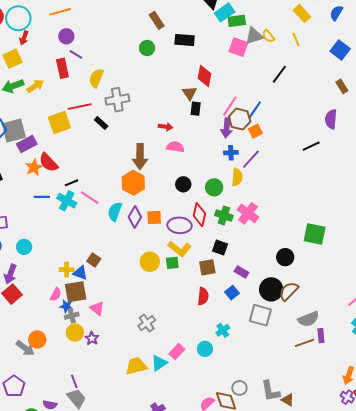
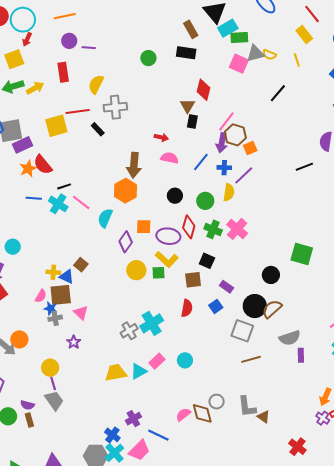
brown rectangle: (157, 20) -> (191, 29), moved
yellow semicircle: (268, 36) -> (269, 55), turned -32
purple line: (76, 54) -> (89, 48), moved, turned -32
blue line: (255, 110) -> (201, 162), moved
purple diamond: (135, 217) -> (126, 242), moved
cyan cross: (223, 330) -> (152, 323), moved, size x1.6
yellow circle: (75, 333) -> (50, 368), moved
brown line: (305, 343) -> (251, 359), moved

